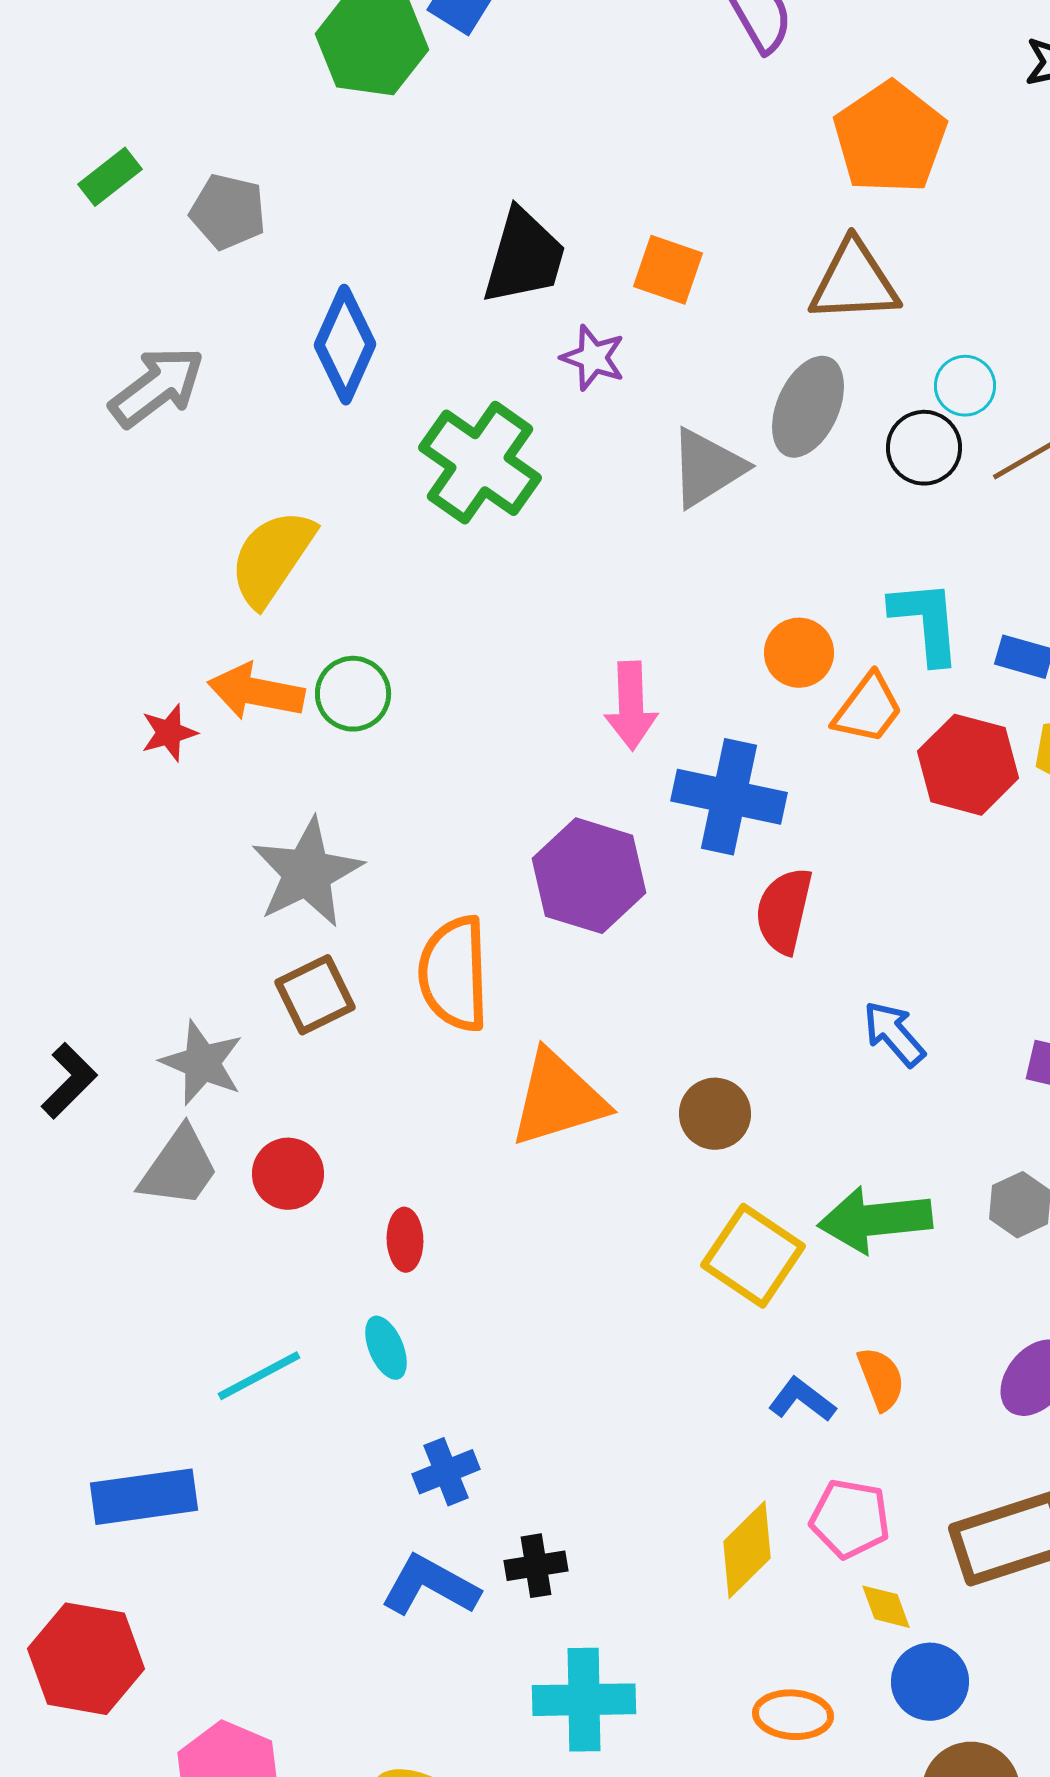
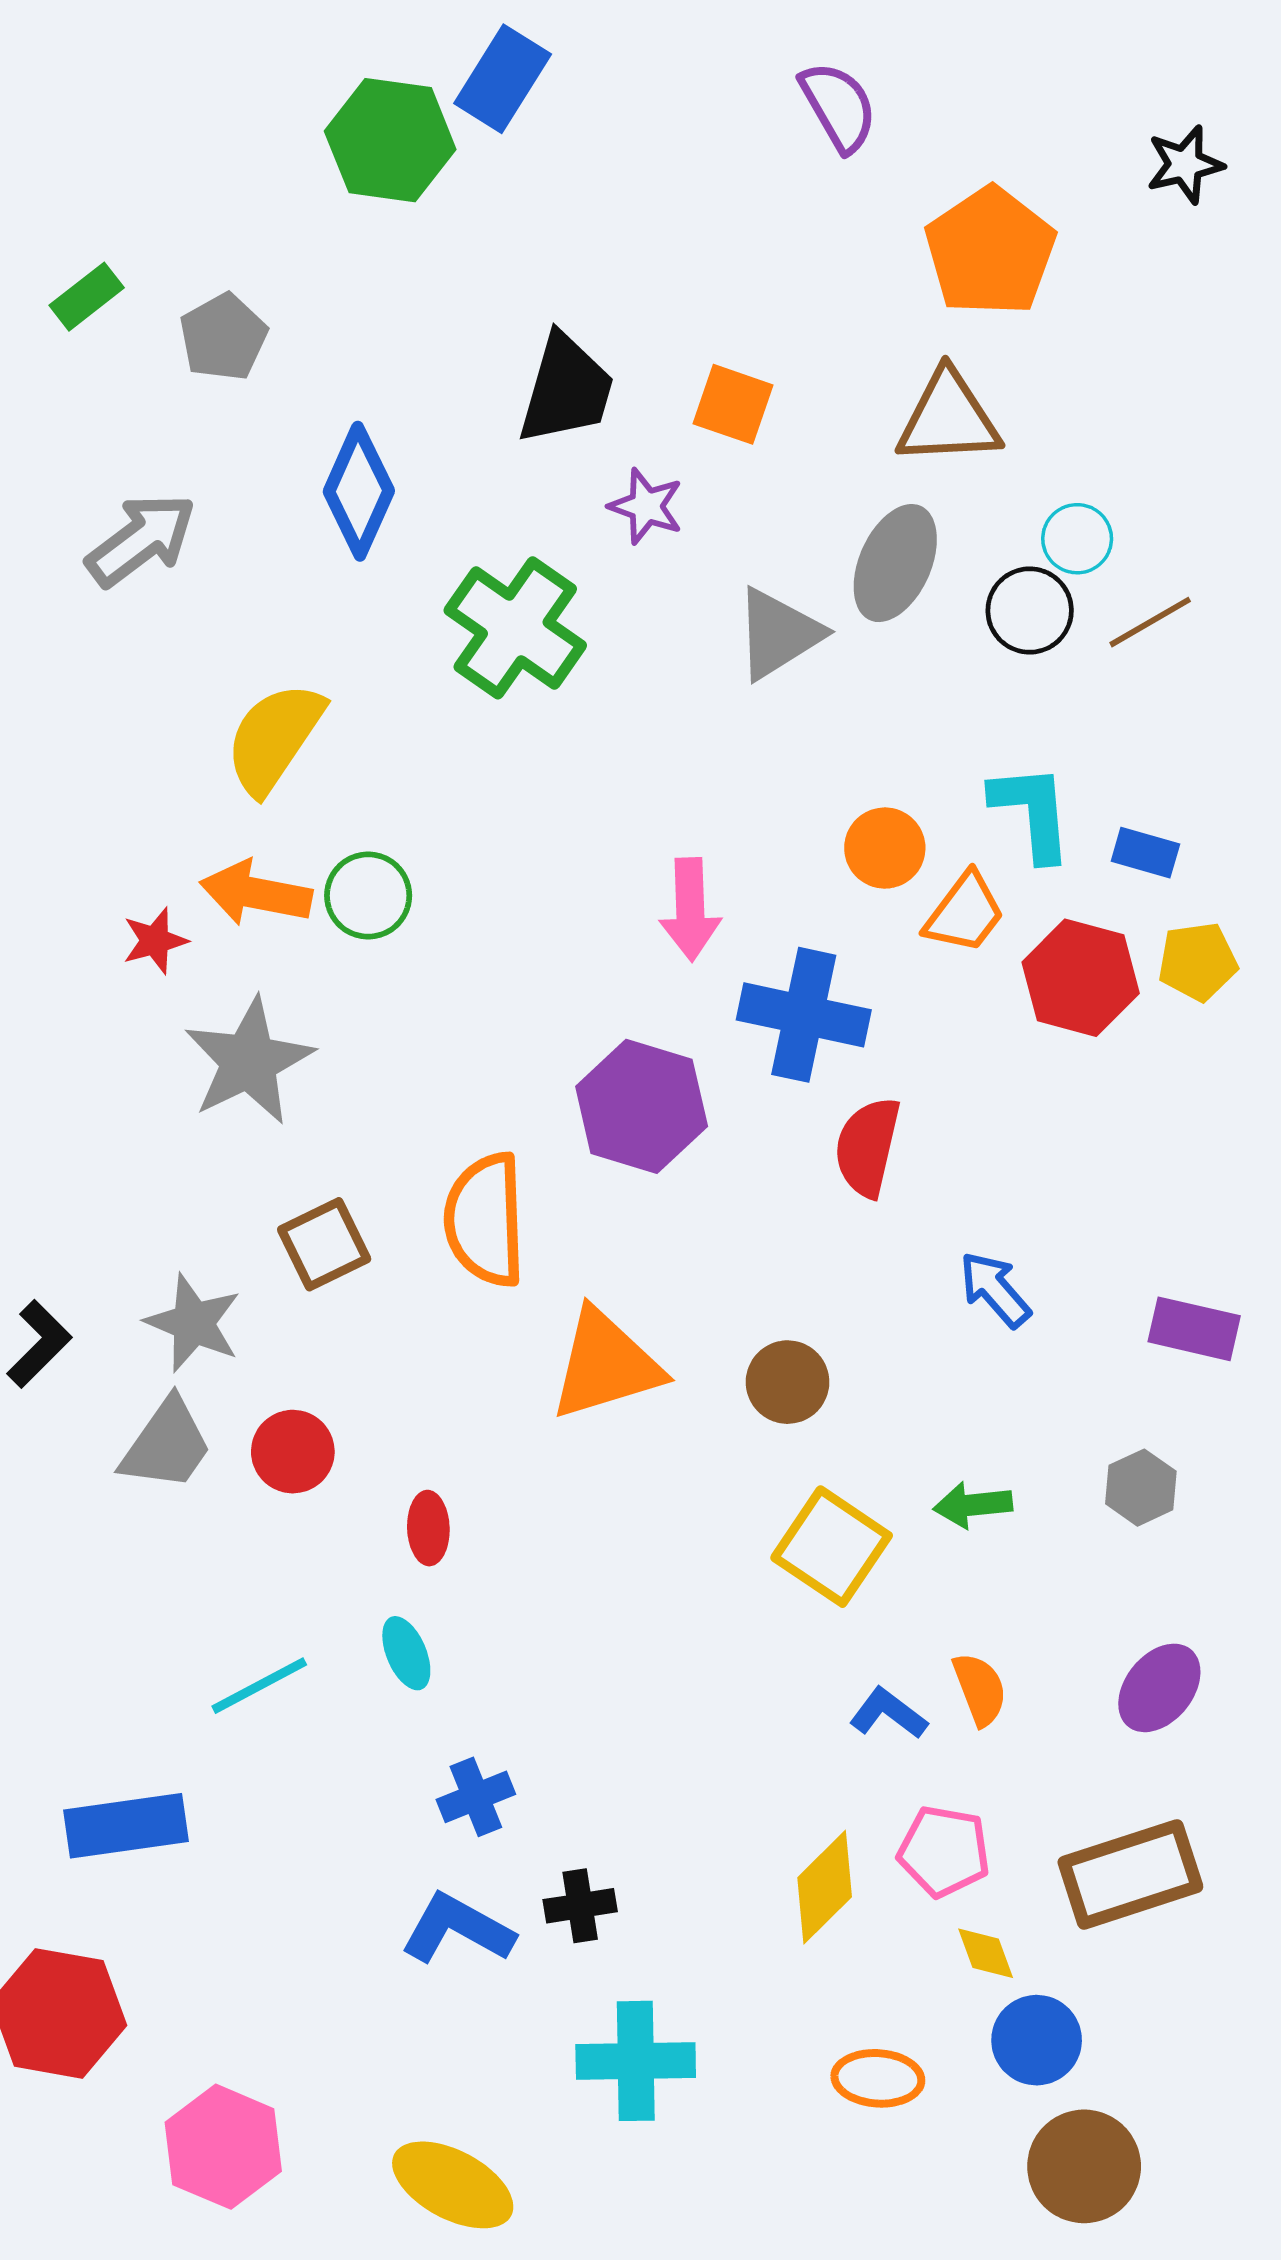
gray pentagon: (228, 212) -> (223, 337), turned 30
gray star: (307, 873) -> (249, 1061), moved
green arrow: (875, 1220) -> (973, 1505), size x0.6

